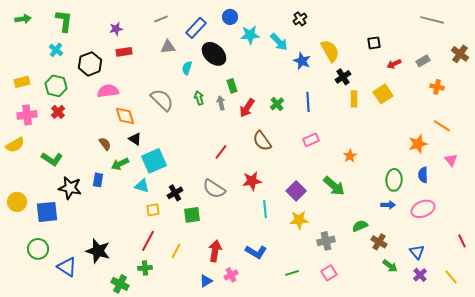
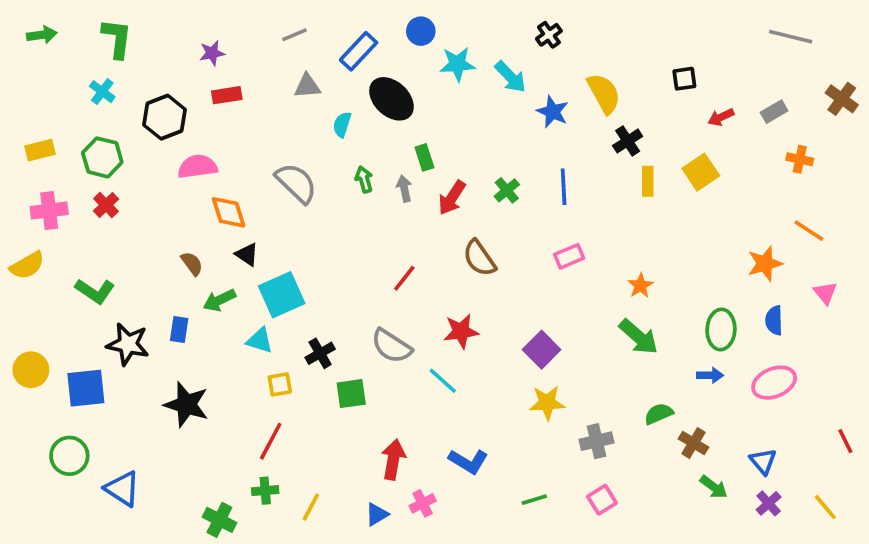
green arrow: (334, 186) -> (639, 337), moved
cyan line: (265, 209) -> (443, 381), moved, turned -42
black star: (98, 251) -> (186, 405), moved
yellow line: (176, 251) -> (311, 507), moved

